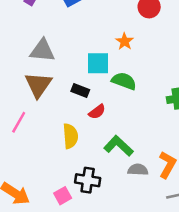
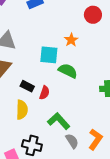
black rectangle: (80, 91) -> (27, 86), moved
red semicircle: (97, 112) -> (45, 93), turned -40
gray semicircle: (138, 170) -> (72, 141), turned 49

